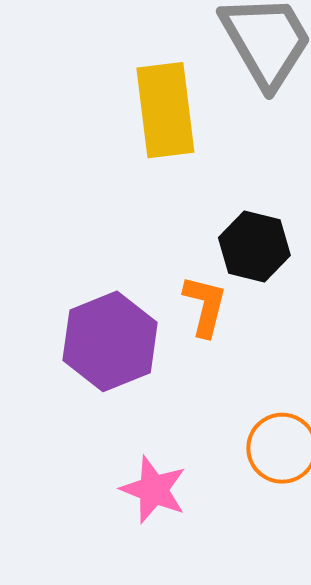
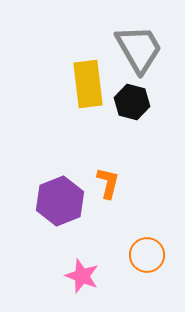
black hexagon: (254, 246) -> (132, 102), moved

